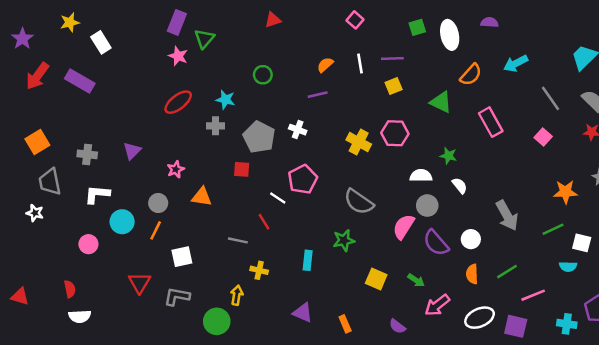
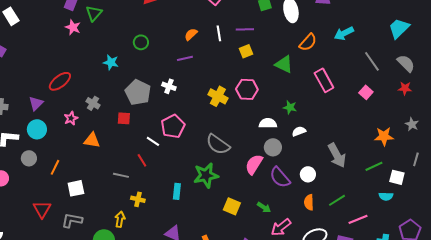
red ellipse: (178, 102) -> (60, 81), moved
gray cross: (215, 126) -> (93, 103), moved, turned 32
white semicircle: (460, 186) -> (299, 131), turned -72
gray circle: (158, 203) -> (29, 158), moved
cyan circle: (122, 222) -> (37, 129), moved
green star: (344, 240) -> (206, 175), size x1.4

